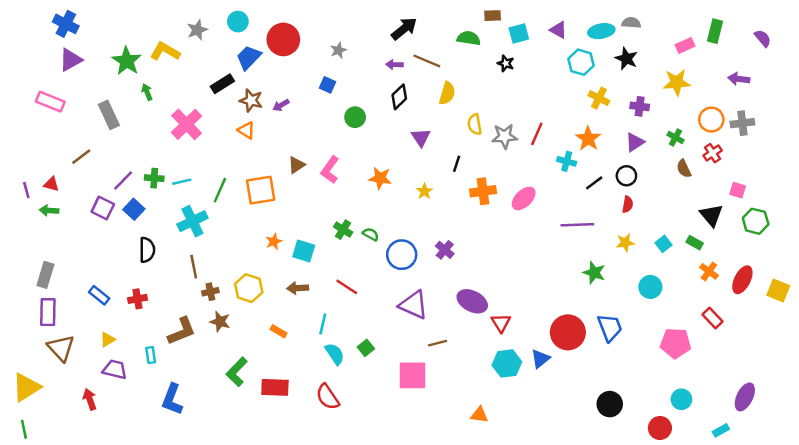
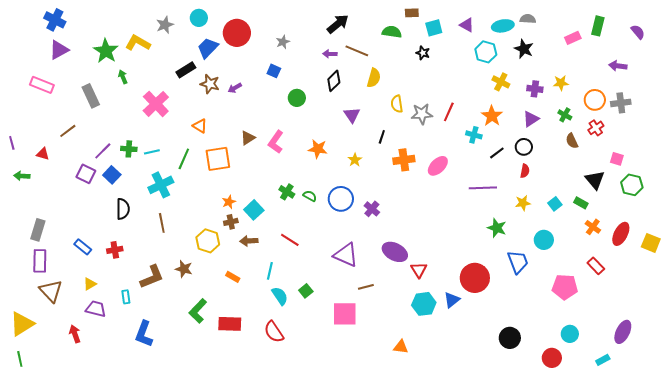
yellow star: (677, 82) -> (561, 83), moved, size x0.7
orange triangle: (246, 130) -> (200, 126), moved
purple line: (26, 190) -> (12, 143), moved
green arrow: (49, 210) -> (22, 176), moved
cyan square: (304, 251) -> (254, 210), turned 30
blue circle: (402, 255) -> (341, 199), moved
brown cross: (210, 292) -> (231, 222), moved
blue trapezoid: (610, 328) -> (518, 262), moved

